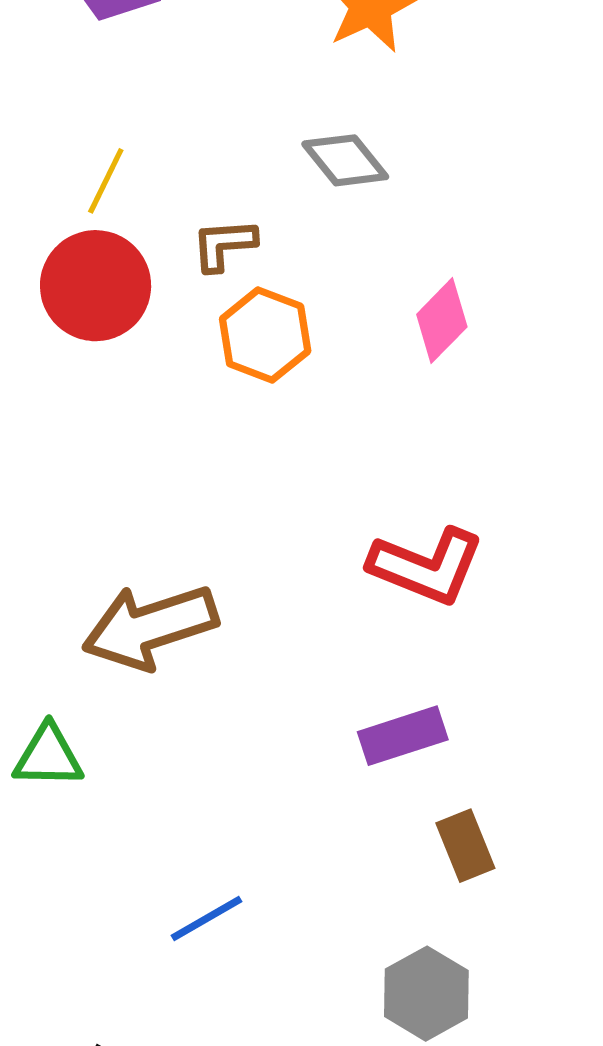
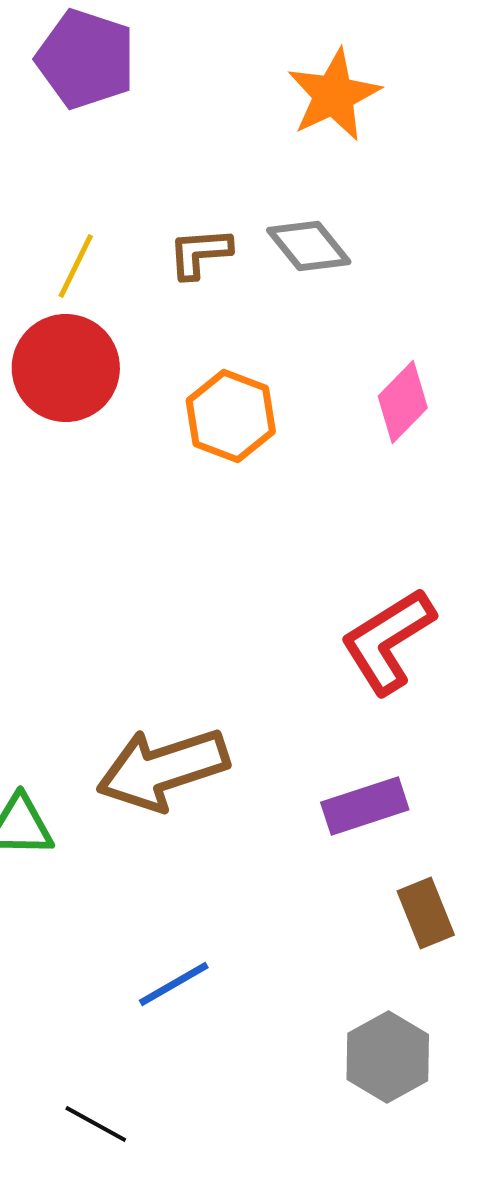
brown L-shape: (224, 245) -> (200, 253), moved
red L-shape: (426, 566) -> (388, 641), turned 126
brown arrow: (150, 627) -> (163, 769), moved

